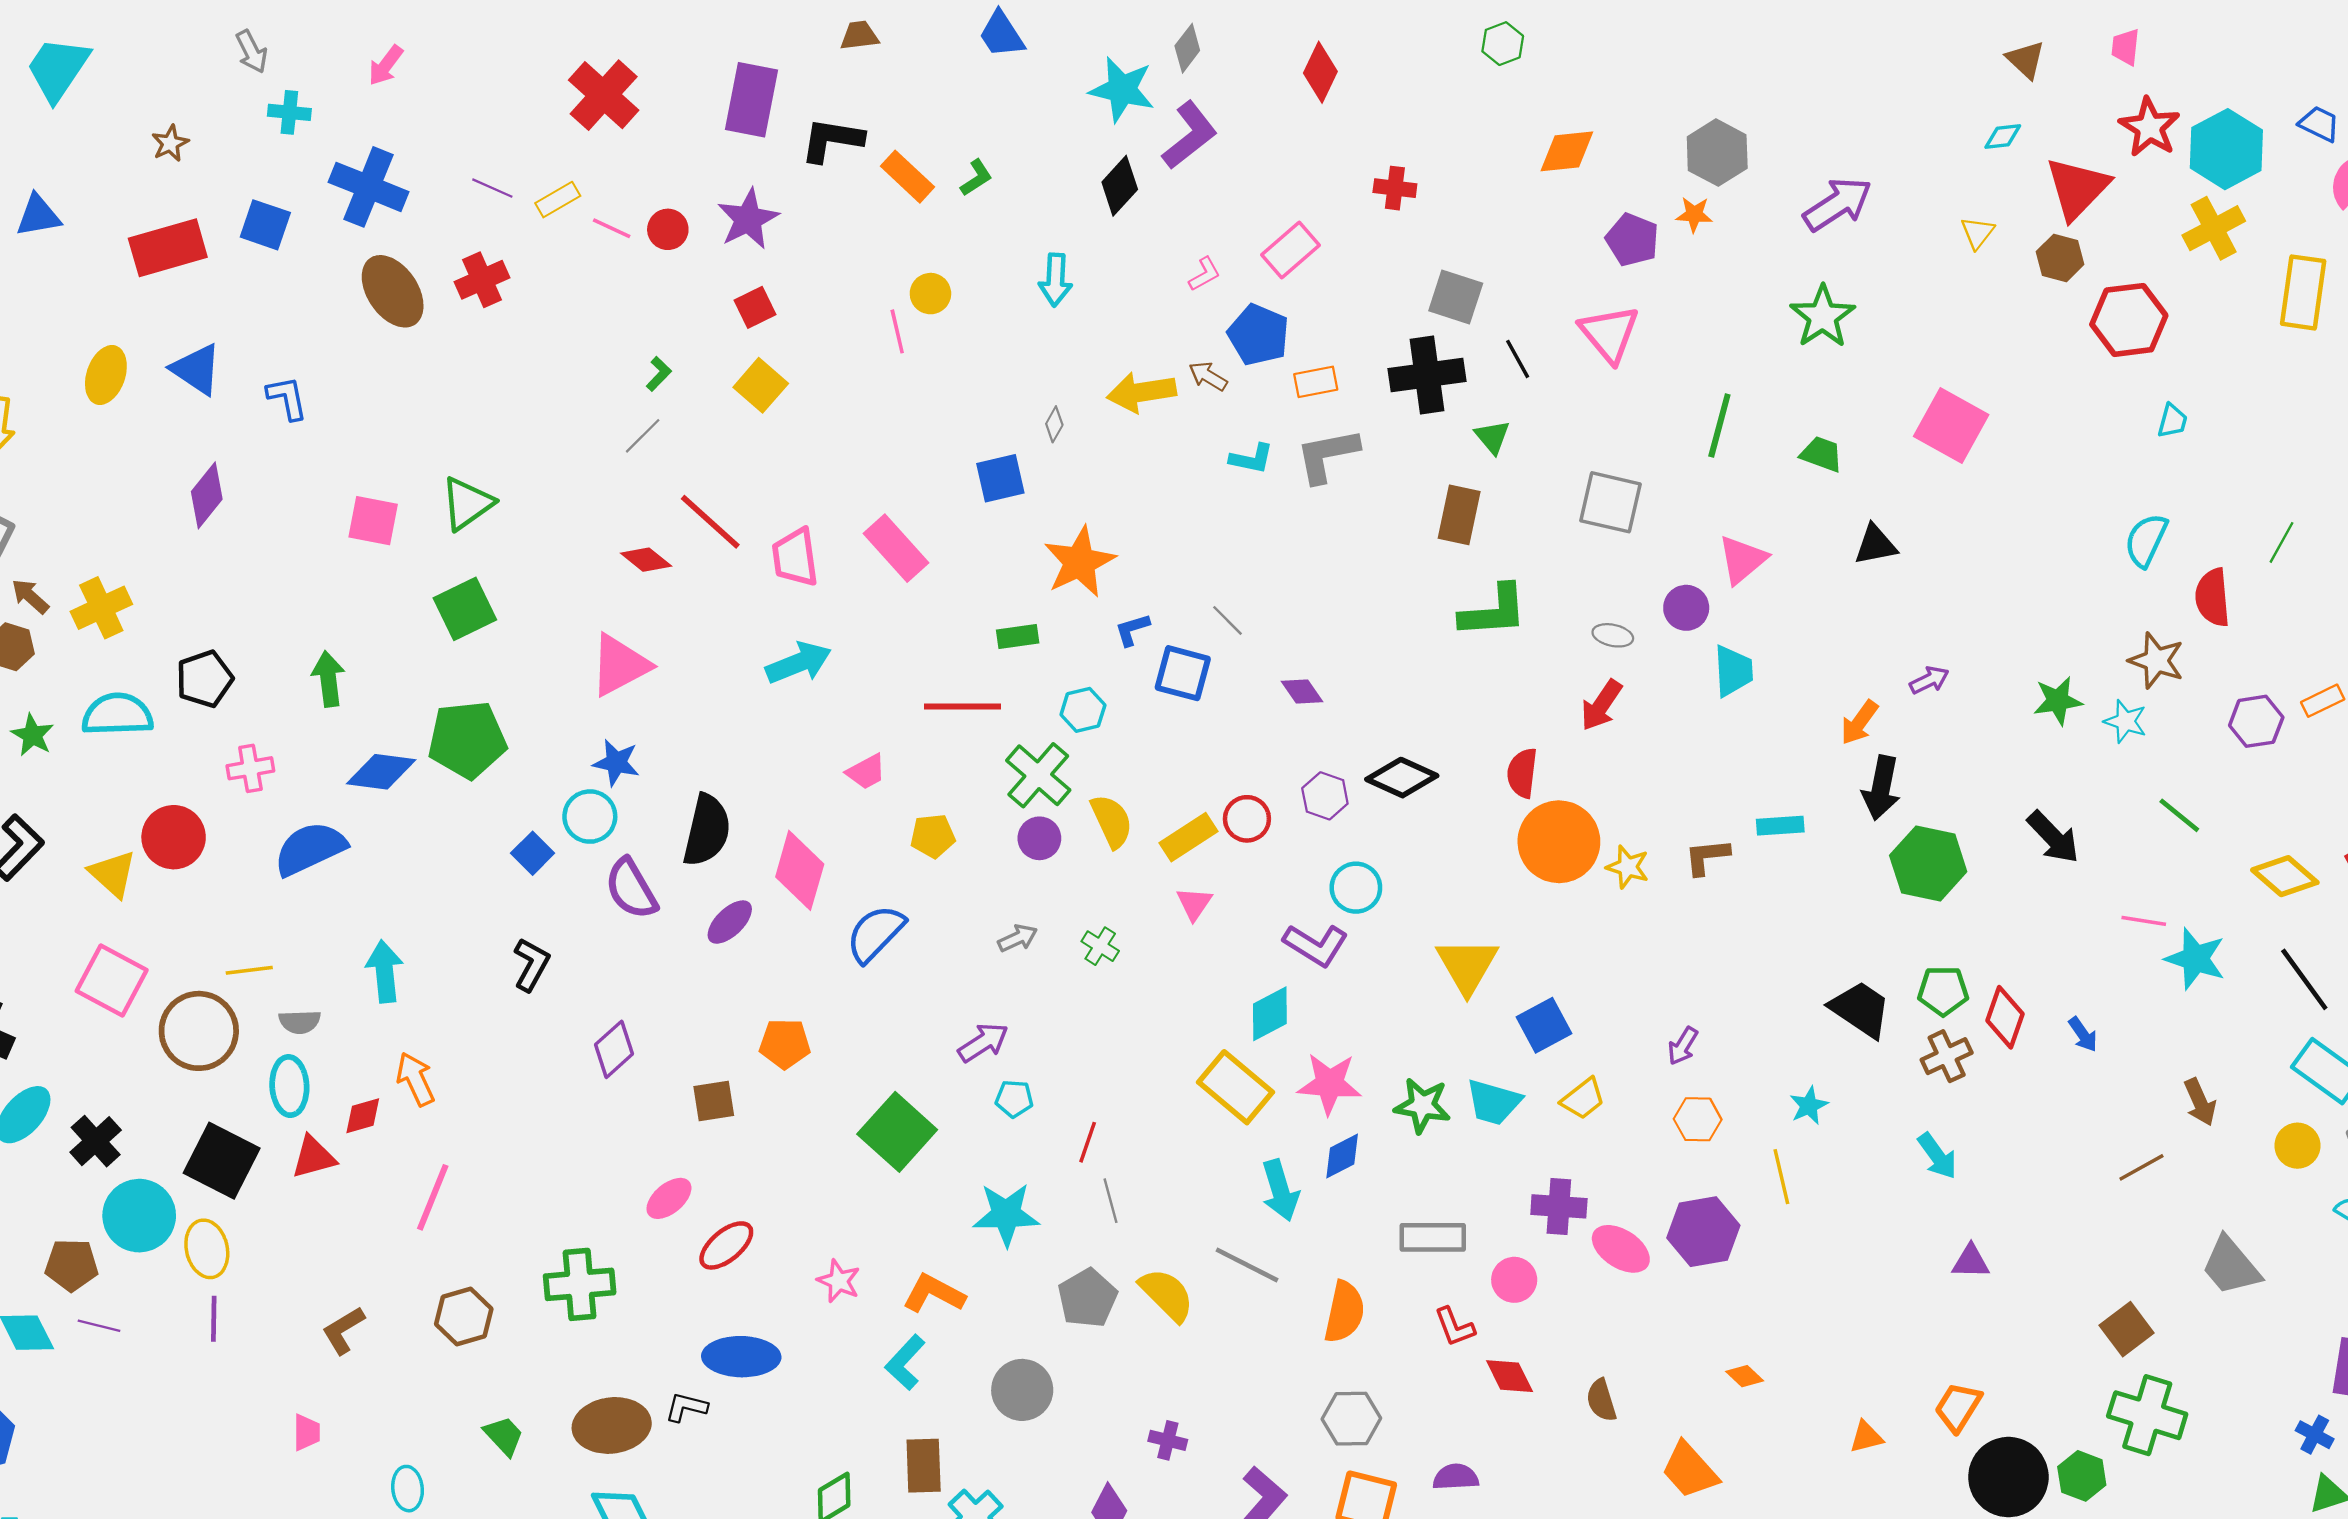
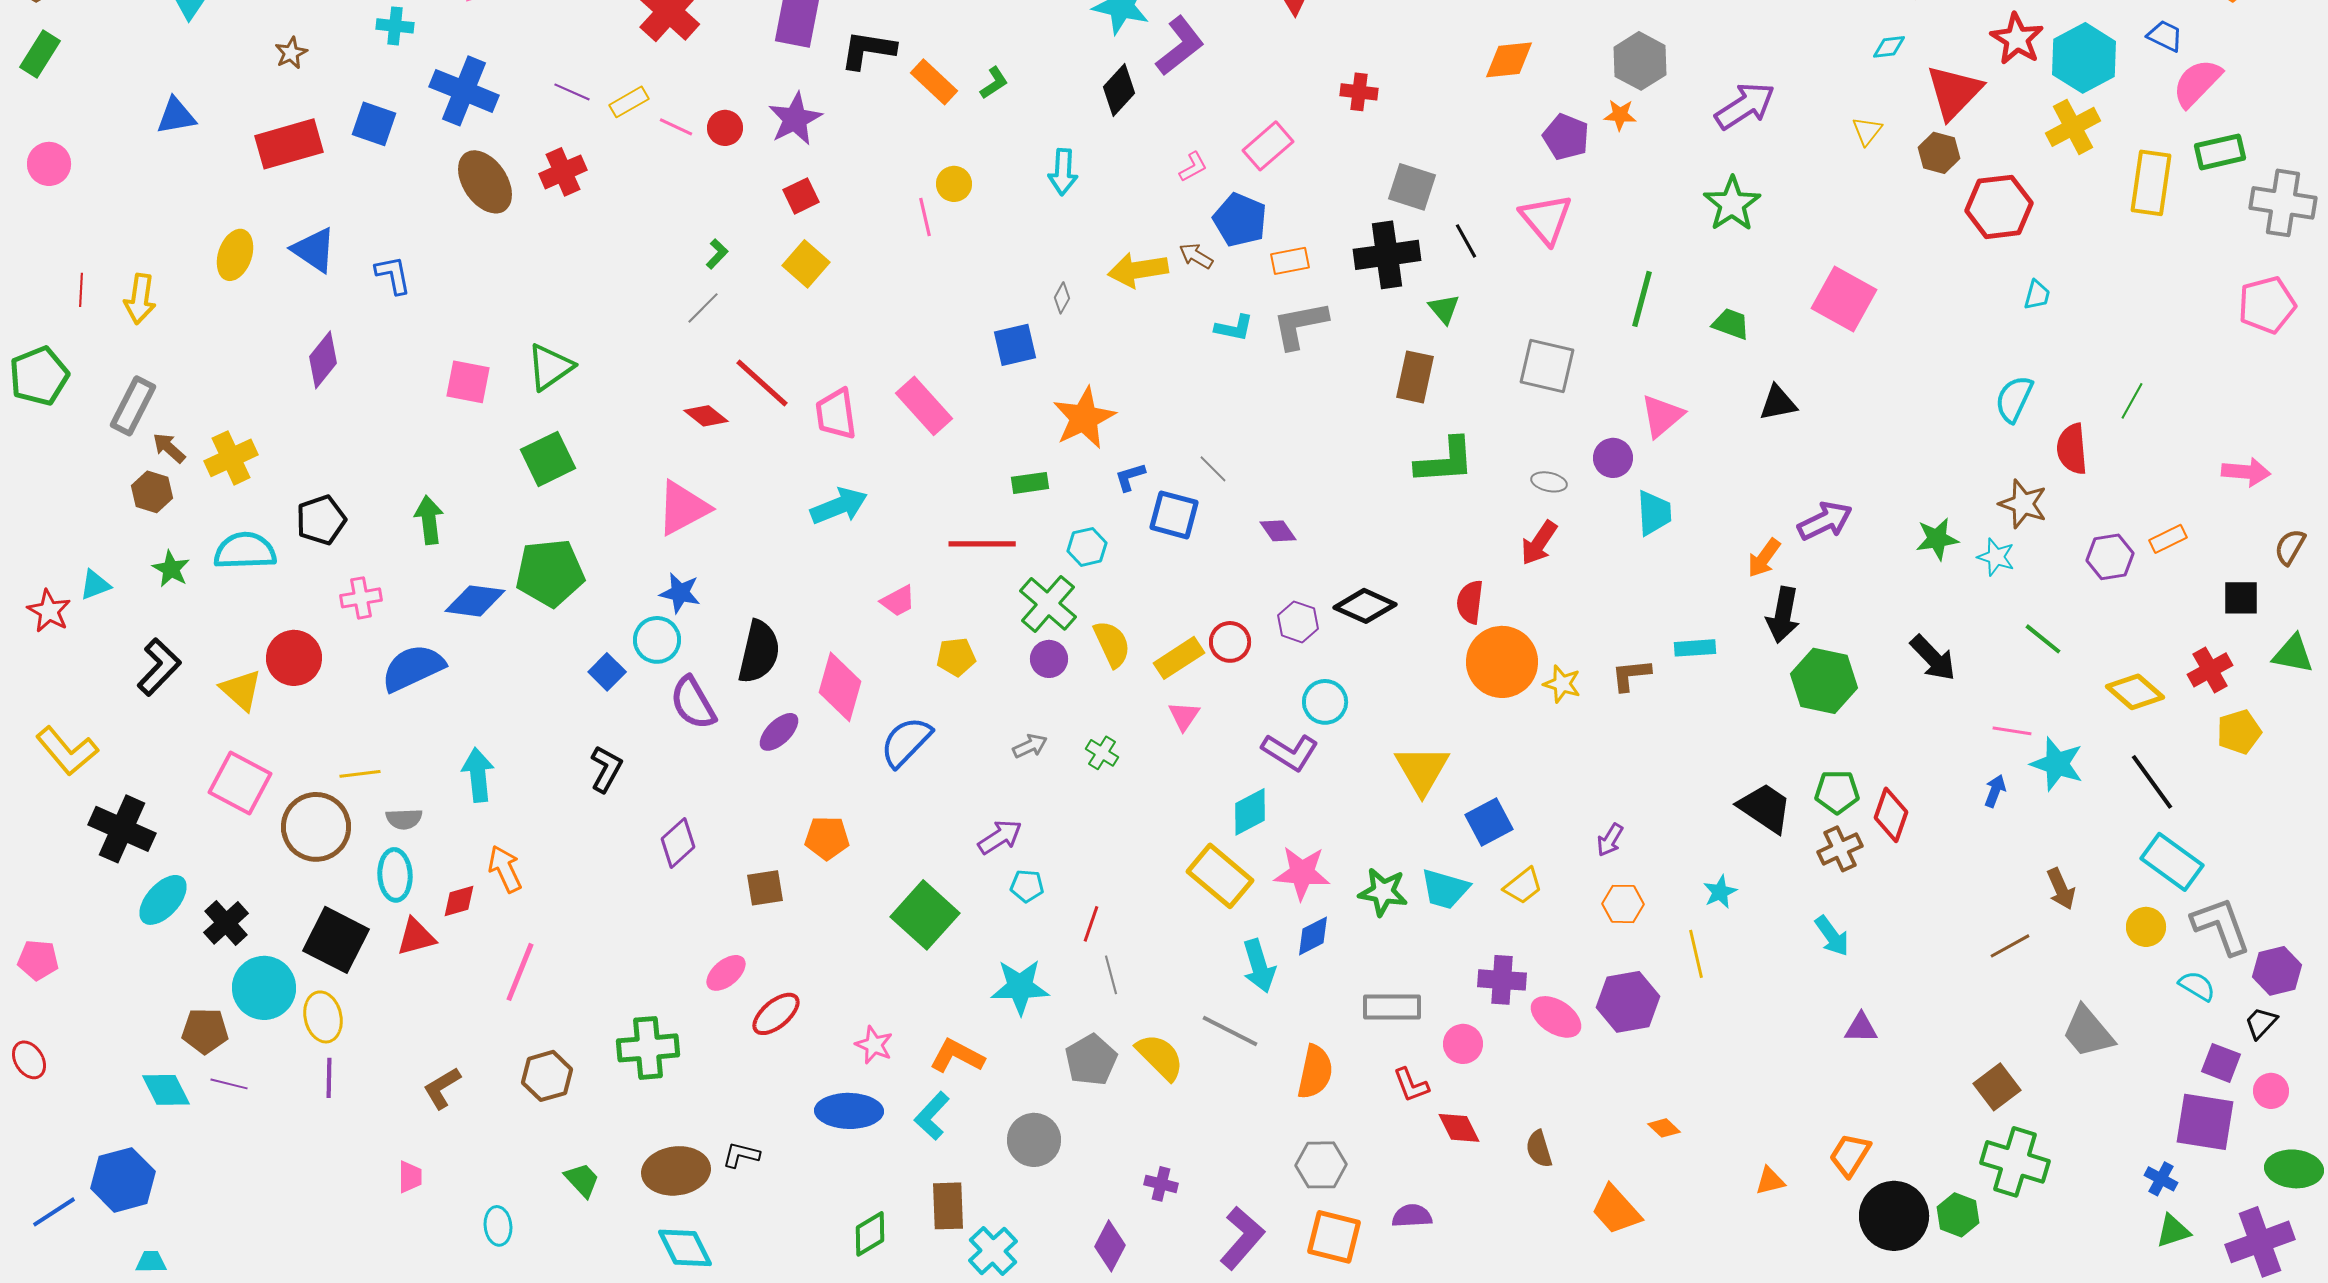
purple arrow: (1929, 680) -> (1825, 521), size x1.6
blue arrow: (2083, 1034) -> (1995, 791), moved, turned -124
blue ellipse: (741, 1357) -> (849, 1111), moved

